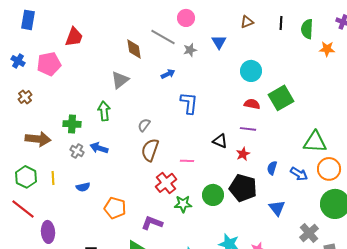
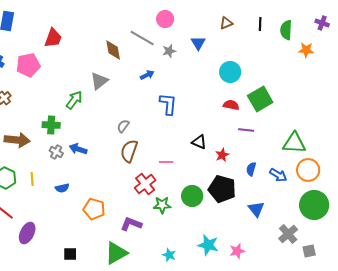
green arrow: (104, 111) -> (74, 100), moved, turned 42
purple line: (248, 129) -> (246, 130), moved
purple ellipse: (48, 232) -> (27, 233), turned 30

